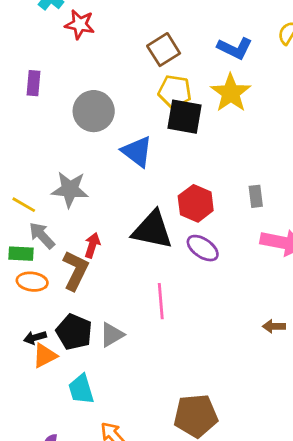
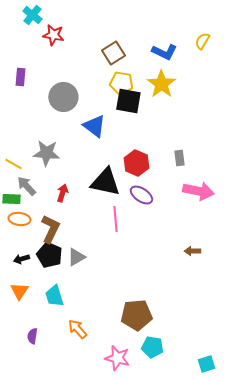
brown L-shape: (75, 270) -> (50, 229), moved
pink line: (161, 301) -> (115, 219), moved
orange triangle: (45, 356) -> (19, 291), moved, turned -30

